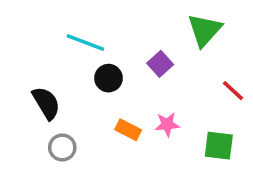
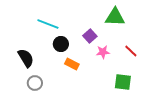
green triangle: (205, 30) -> (115, 17), turned 50
pink star: (167, 124) -> (103, 52), moved
orange rectangle: (128, 130) -> (72, 64), moved

